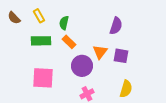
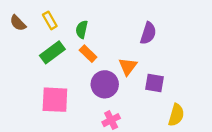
green rectangle: (41, 41) -> (52, 52), turned -36
purple square: (121, 56) -> (155, 83), moved
yellow semicircle: (126, 89) -> (176, 115), moved

